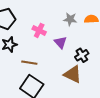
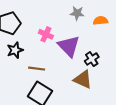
gray star: (70, 19) -> (77, 13), moved
purple triangle: (60, 42) -> (69, 46), size x1.6

